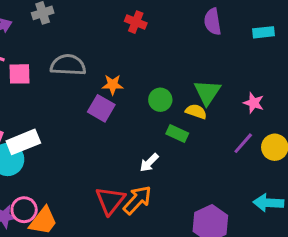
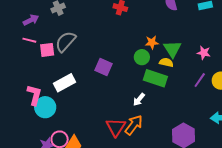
gray semicircle: (68, 65) -> (66, 42), moved, turned -45
orange star: (113, 85) -> (152, 42), moved
green rectangle: (177, 133) -> (155, 78), size x1.6
white rectangle: (23, 142) -> (64, 83), moved

